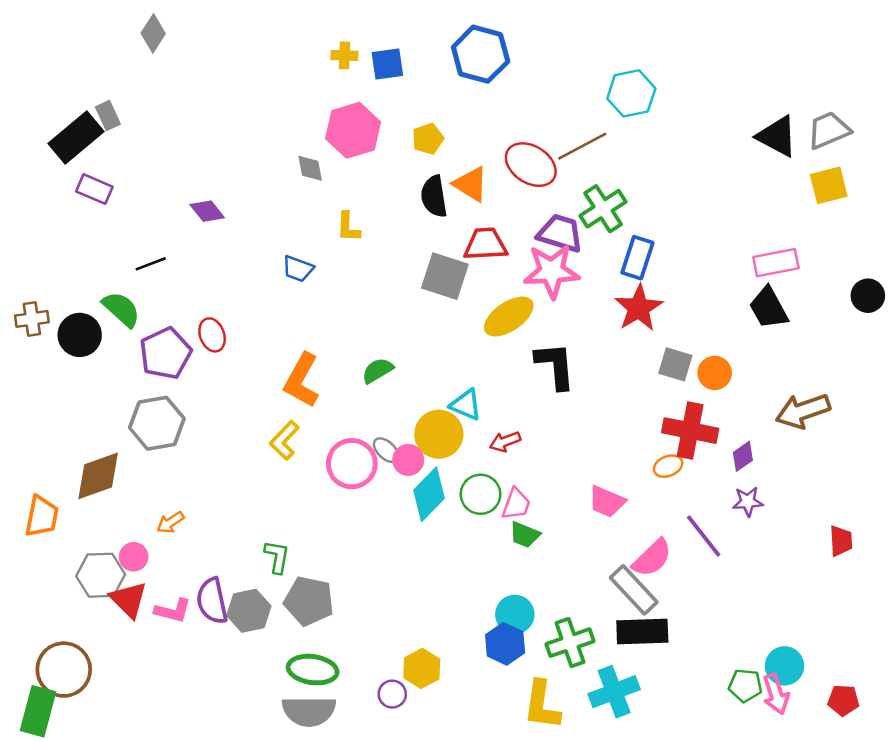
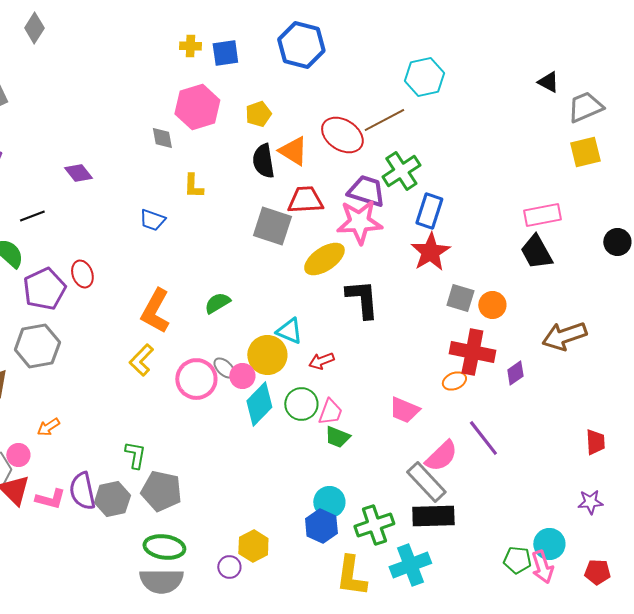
black triangle: (777, 136) -> (548, 82), moved, size x0.6
purple star: (748, 502) -> (590, 502), moved

